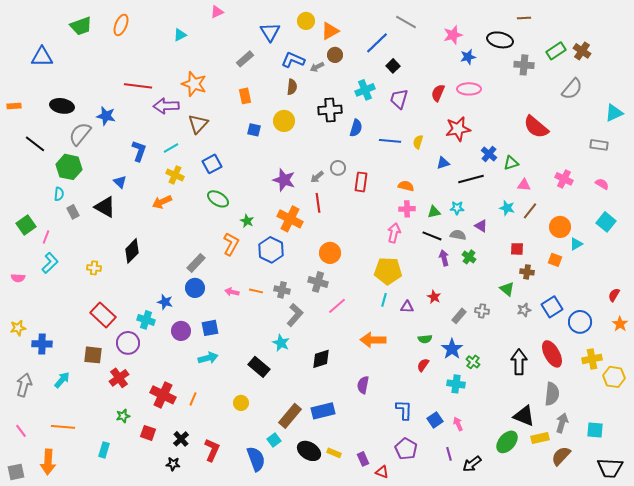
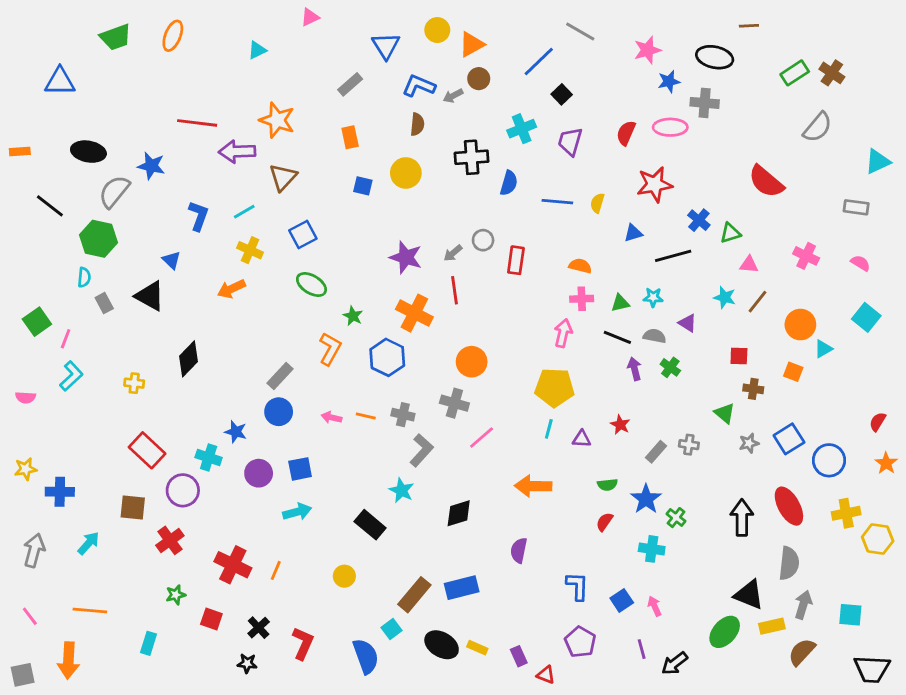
gray cross: (524, 65) -> (705, 103), moved

